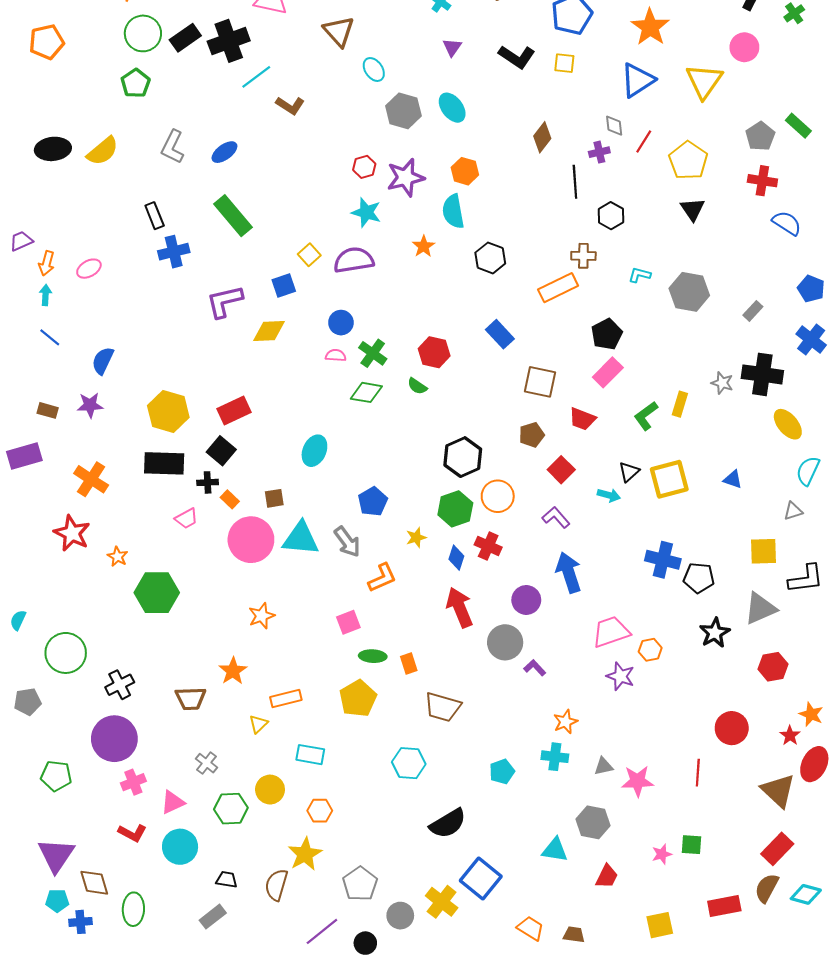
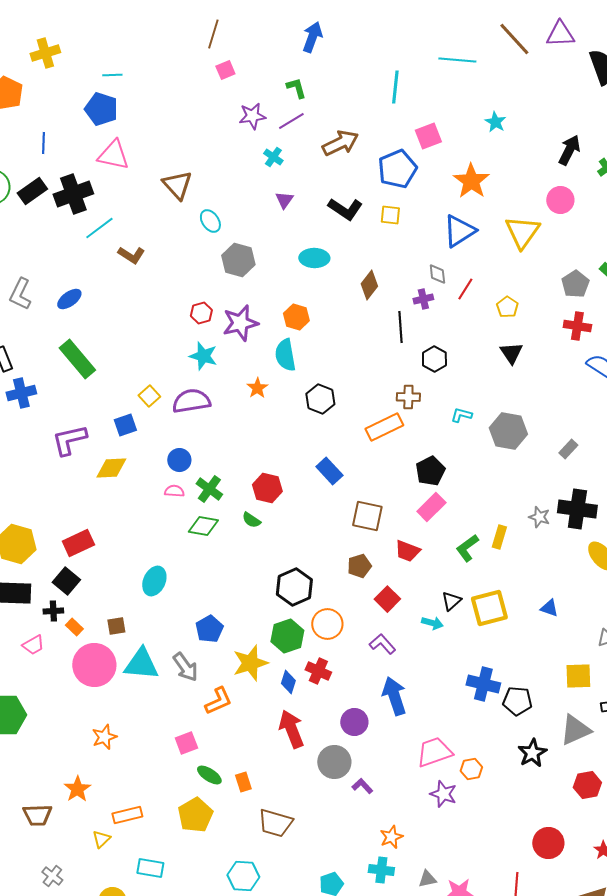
cyan ellipse: (452, 108) -> (314, 258), moved, turned -52
yellow pentagon: (688, 161) -> (507, 307), size x0.6
yellow star: (416, 538) -> (250, 663), size x1.8
green ellipse: (373, 656) -> (209, 775), turned 30

